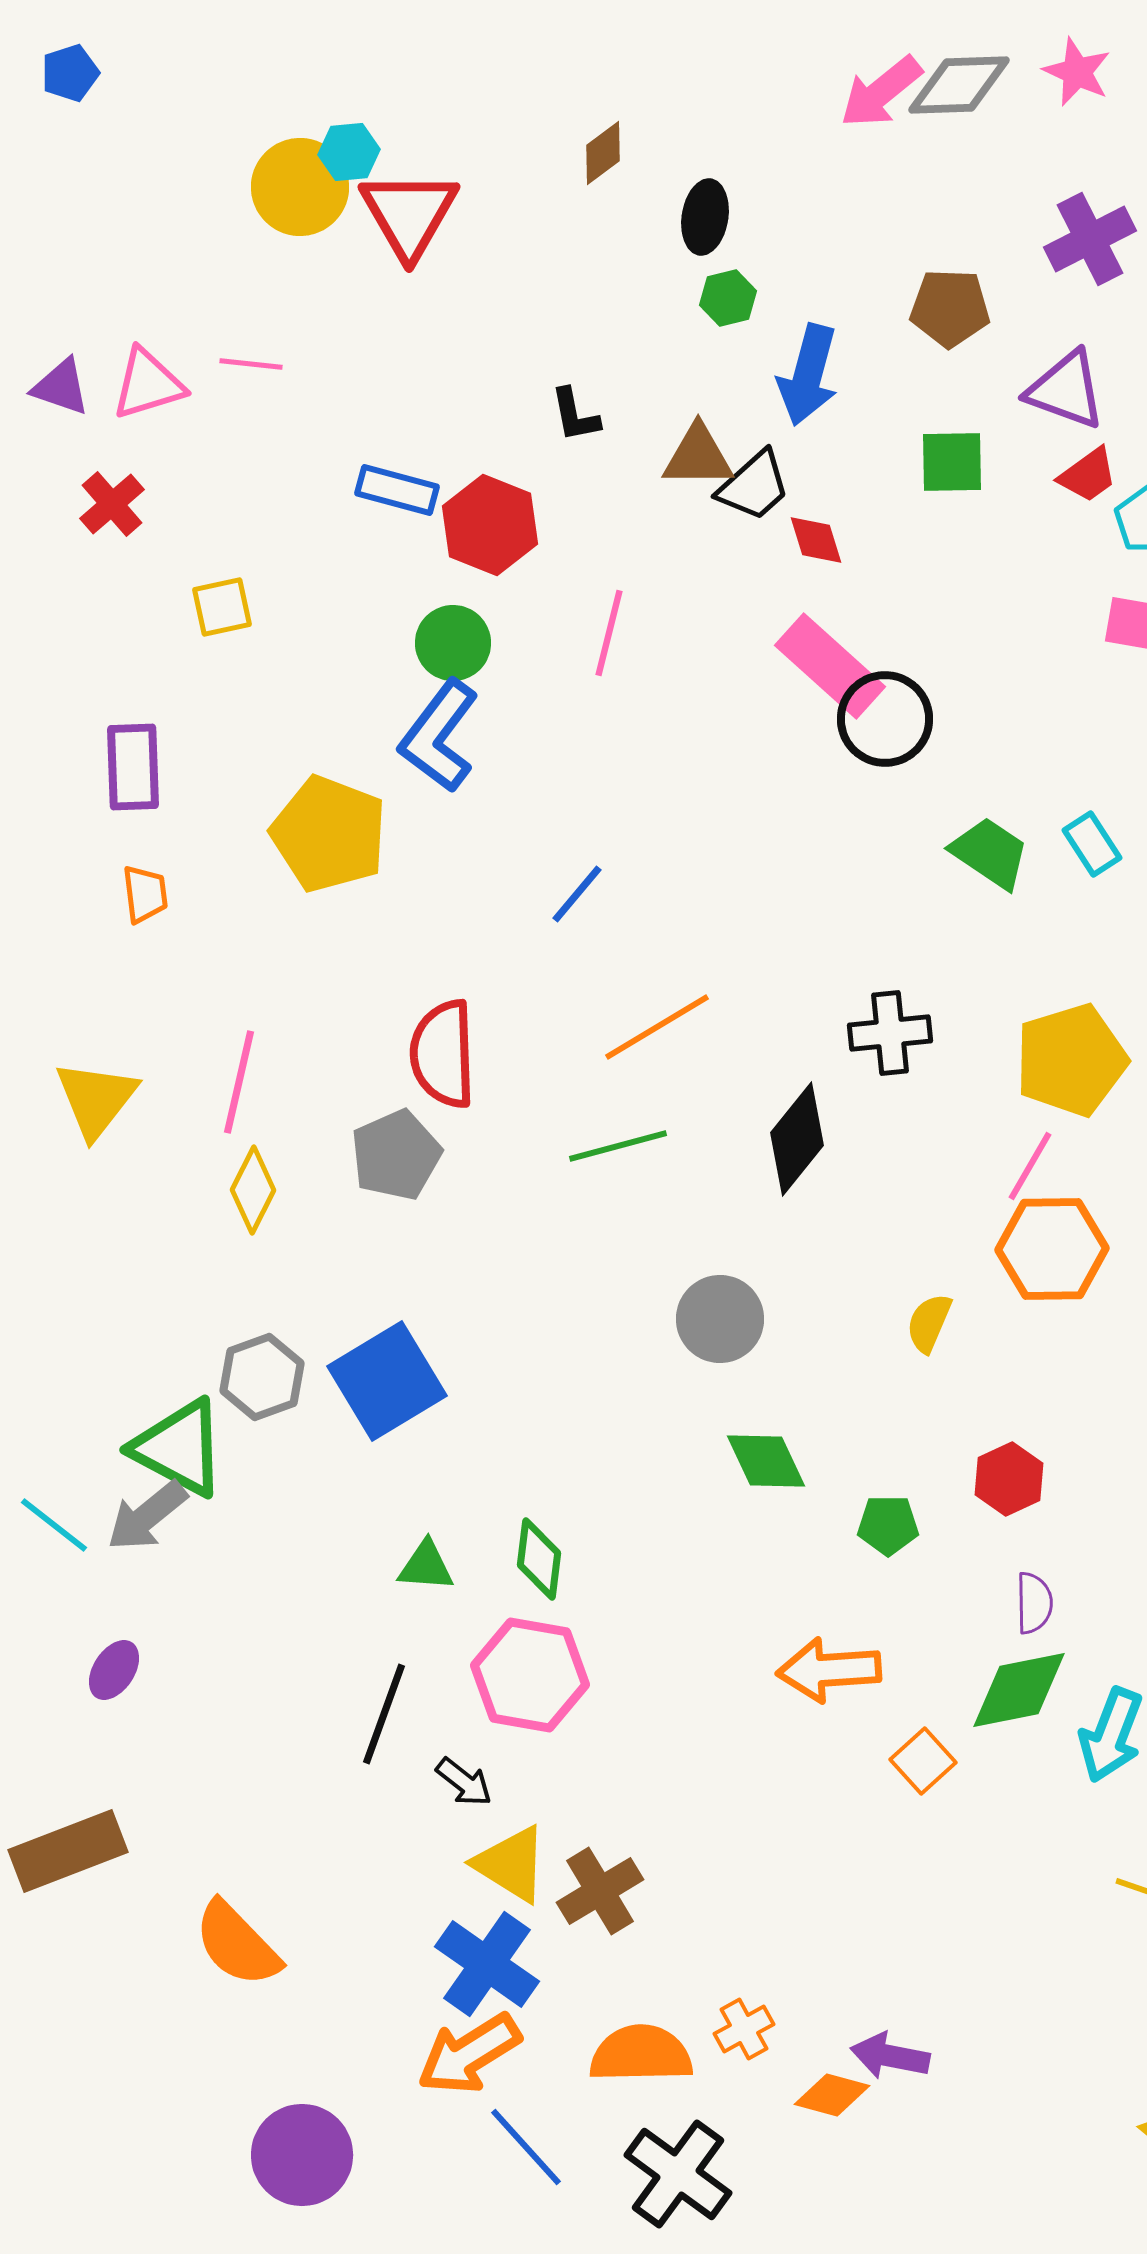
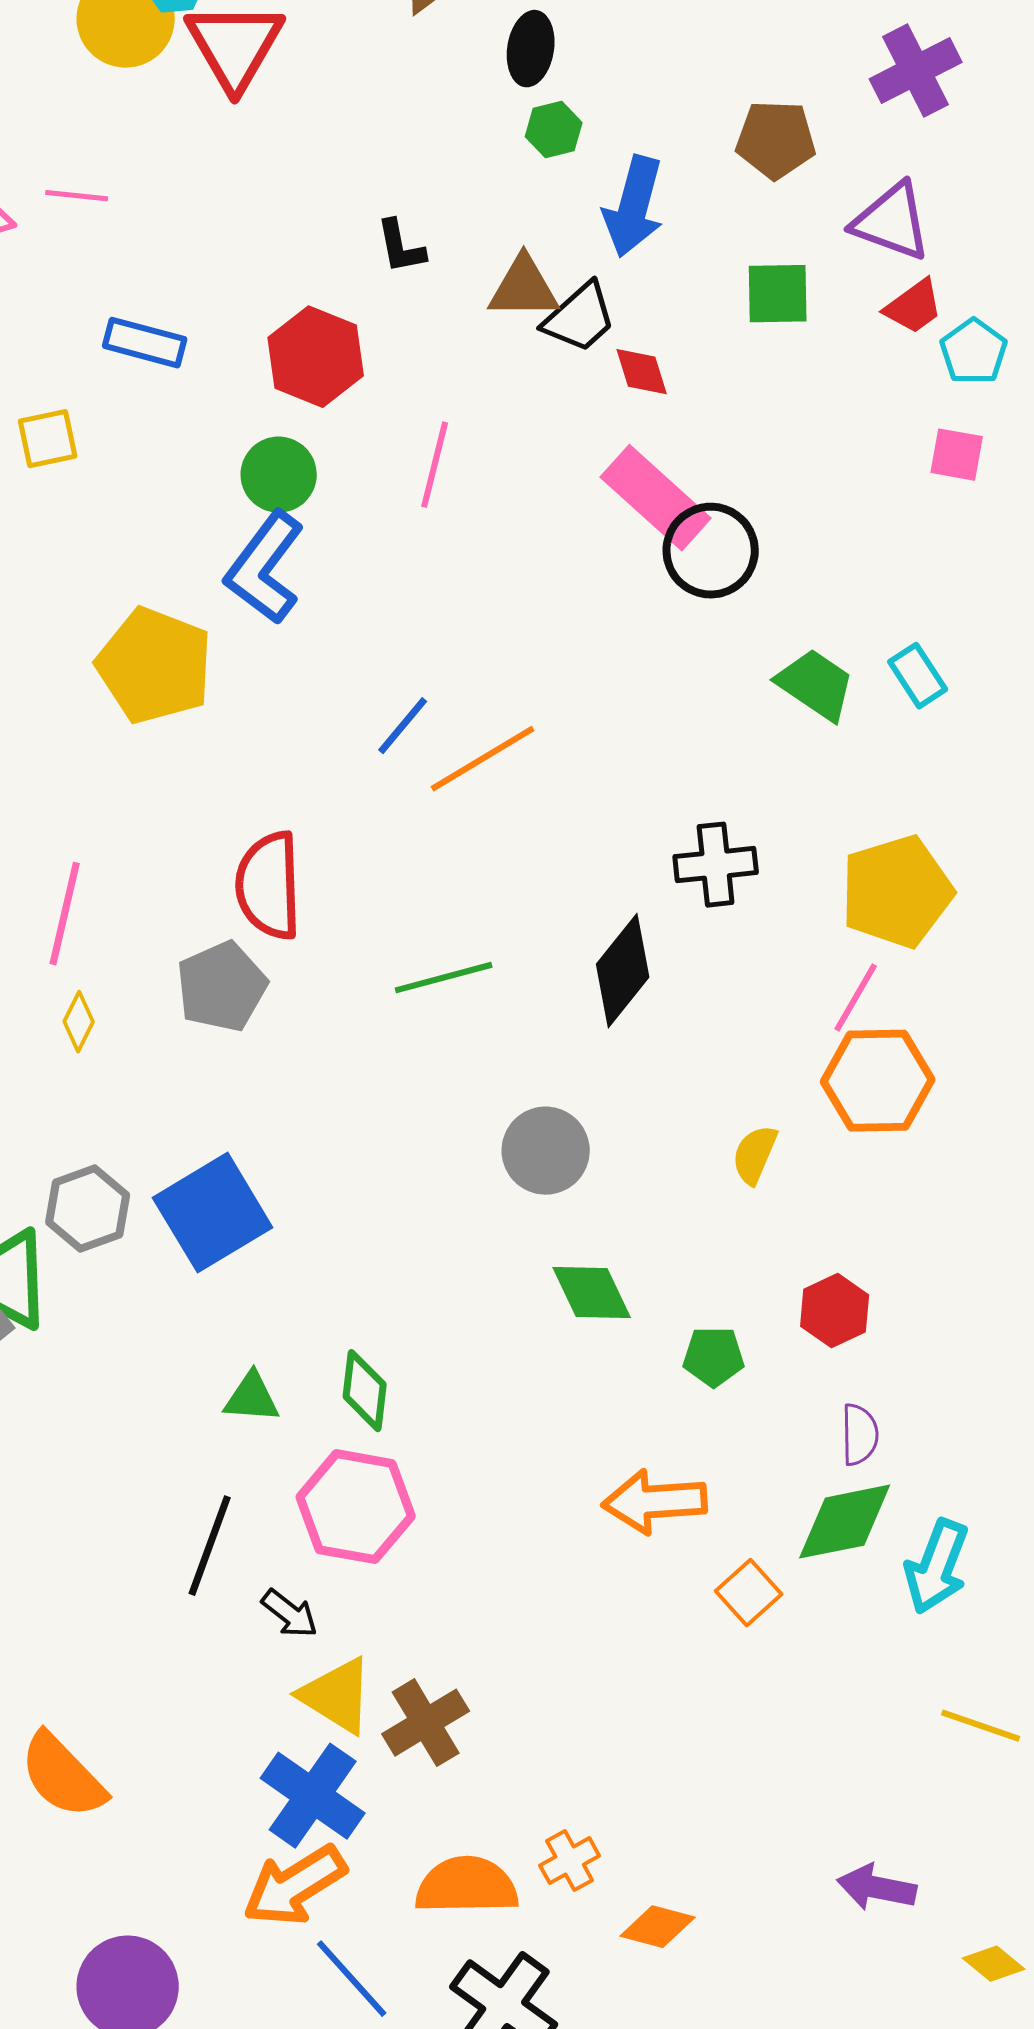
blue rectangle: (397, 490) -> (145, 343), moved
orange line: (657, 1027) -> (483, 759), moved
yellow diamond: (253, 1190) -> (79, 1022), size x0.7
purple arrow: (890, 2056) -> (877, 1888), moved

